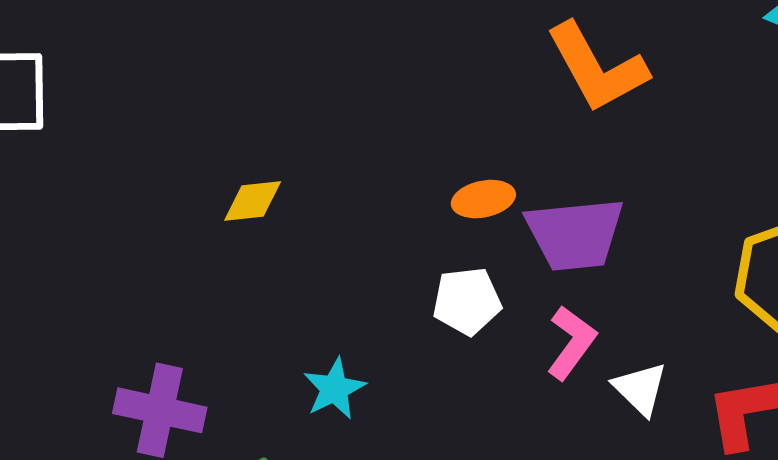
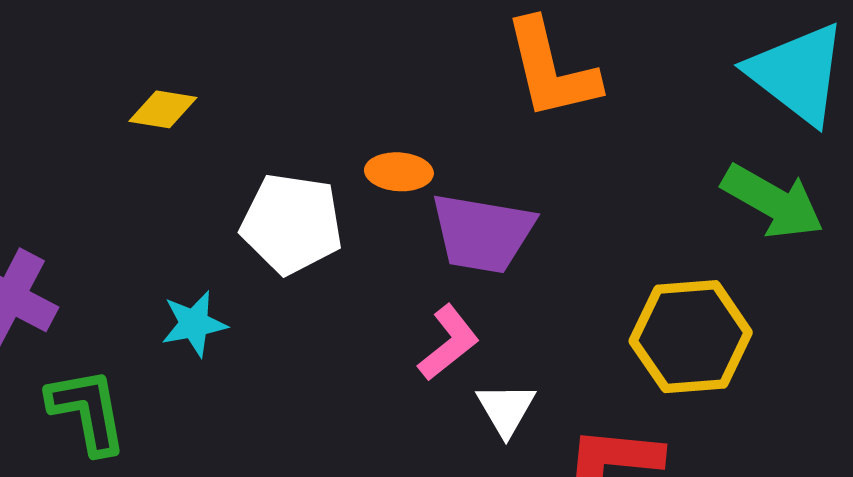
white pentagon: (467, 301) -> (292, 224), moved, size x1.4

